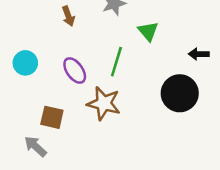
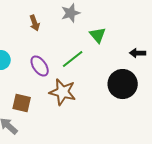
green line: (116, 62) -> (73, 59), turned 35

